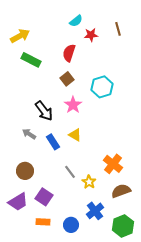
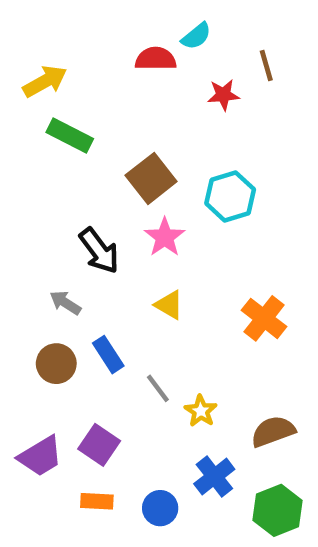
cyan semicircle: (76, 21) -> (196, 36), moved
red star: (91, 35) -> (223, 95), moved
red semicircle: (69, 53) -> (156, 59), moved, turned 72
brown square: (67, 79) -> (151, 178), size x1.5
blue rectangle: (53, 142) -> (108, 355), moved
orange cross: (113, 164) -> (264, 318), moved
brown circle: (25, 171) -> (56, 364), moved

